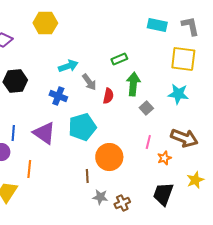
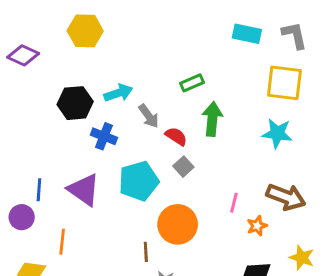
black hexagon: (15, 81) -> (75, 103), moved
red semicircle: (108, 96) -> (176, 136), turned -70
gray square: (146, 108) -> (183, 167), moved
yellow star: (195, 180) -> (302, 258), turned -30

